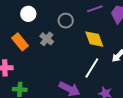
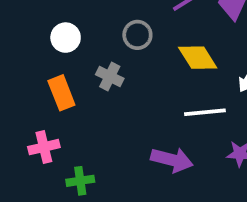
orange rectangle: (20, 42) -> (61, 93), turned 30
white line: (92, 68) -> (205, 112), turned 65

